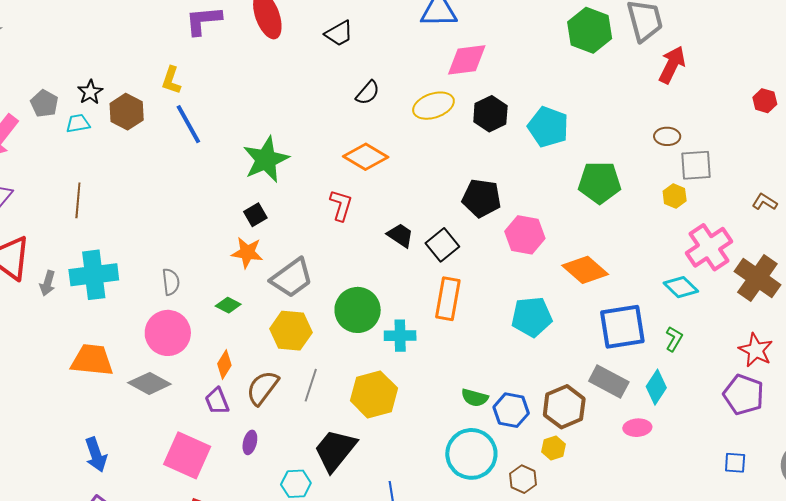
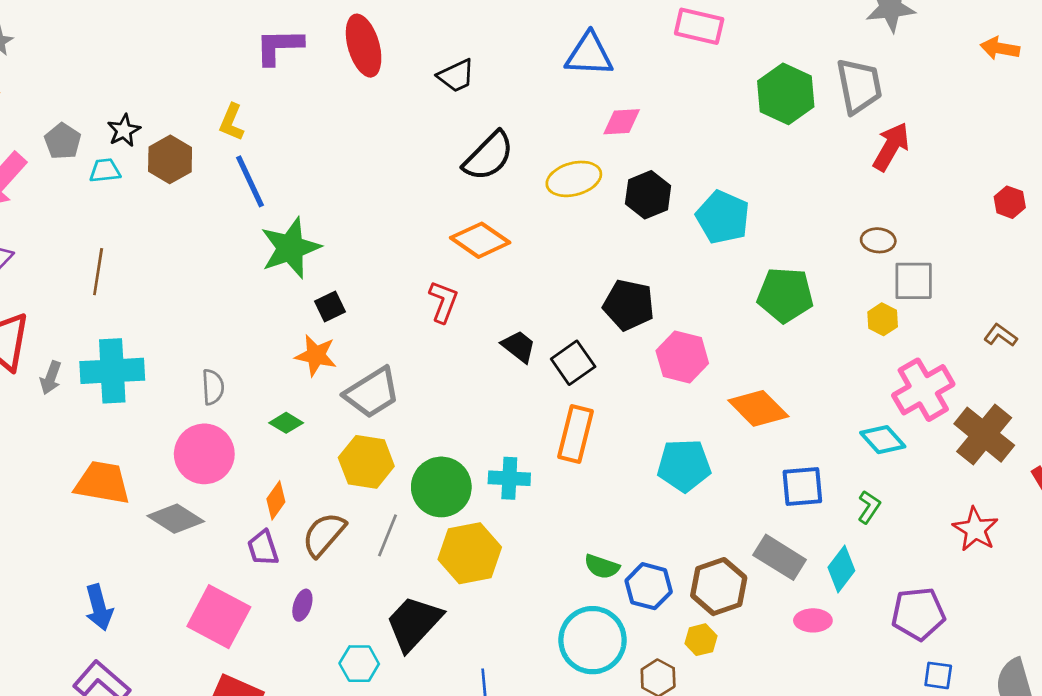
pink diamond: (467, 60) -> (622, 122), size x0.7
black semicircle: (368, 93) -> (488, 156), size x1.6
green star: (266, 159) -> (290, 248), moved
green circle: (358, 310) -> (441, 487), moved
blue square: (622, 327) -> (802, 487), size x0.7
purple pentagon: (744, 395) -> (918, 614), moved, turned -30

